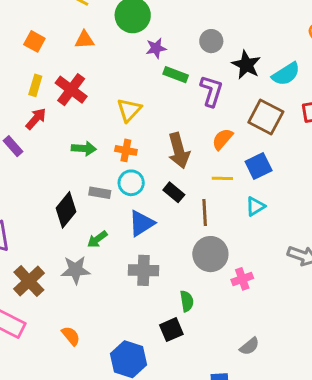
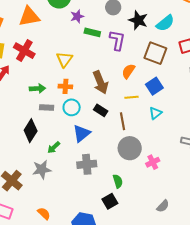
orange triangle: (84, 40) -> (29, 17), size x1.6
gray rectangle: (100, 193) -> (47, 107), moved

